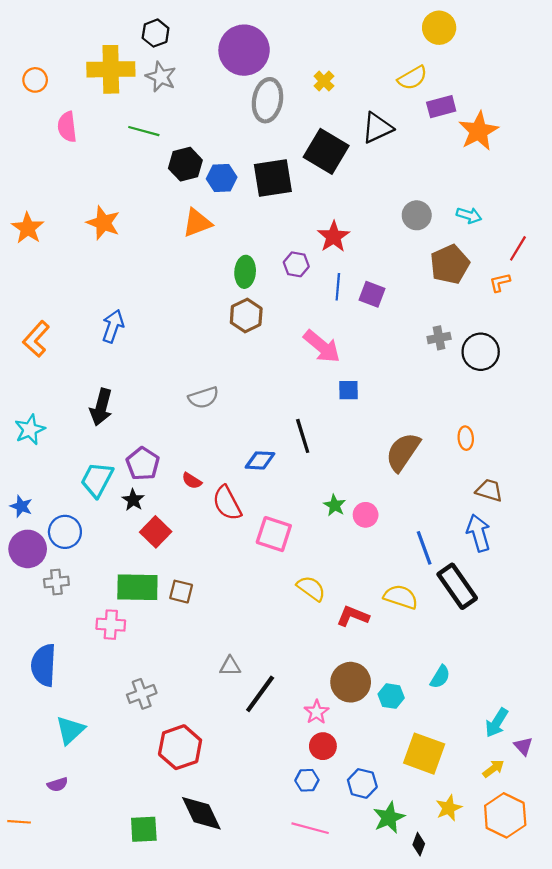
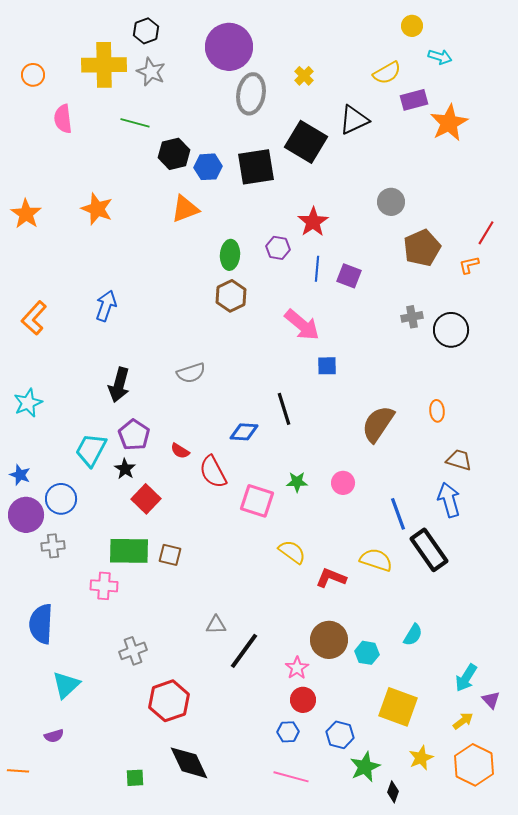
yellow circle: (439, 28) -> (412, 26), size x0.7
cyan arrow: (469, 215) -> (440, 57), moved
black arrow: (101, 407) -> (119, 385), moved
green star: (335, 505) -> (297, 482), moved, turned -30
green square: (144, 829) -> (135, 778), size x0.7

